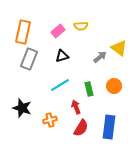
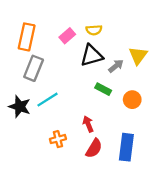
yellow triangle: (119, 48) -> (138, 56), turned 30
black triangle: (62, 56) -> (92, 56), moved, size x1.5
cyan line: (60, 85) -> (48, 100), moved
green rectangle: (89, 89) -> (103, 89), moved, turned -48
black star: (22, 108) -> (20, 107), moved

